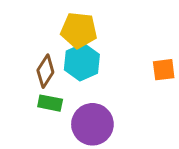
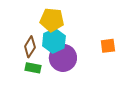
purple circle: (92, 124) -> (63, 58), moved

